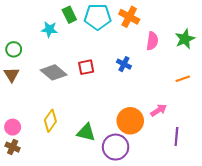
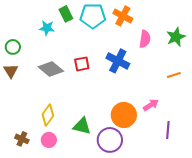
blue cross: (124, 64) -> (118, 61), size x1.6
pink circle: (13, 127) -> (49, 140), moved
brown cross: (13, 147) -> (22, 139), moved

